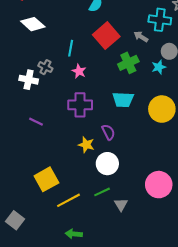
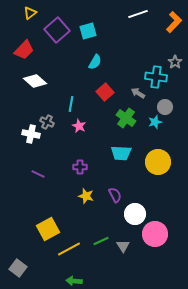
red square: (106, 36) -> (105, 92), size x0.7
green cross: (128, 63) -> (126, 118), turned -30
purple cross: (80, 105) -> (80, 167), moved, size x0.6
purple semicircle: (108, 132) -> (115, 195), moved
white circle: (107, 164) -> (135, 214), moved
gray triangle: (121, 205) -> (123, 246), moved

